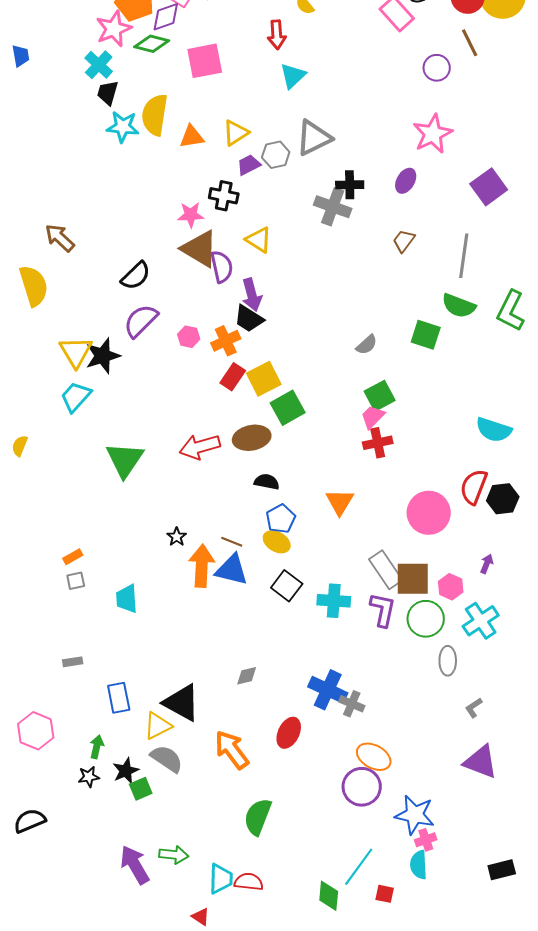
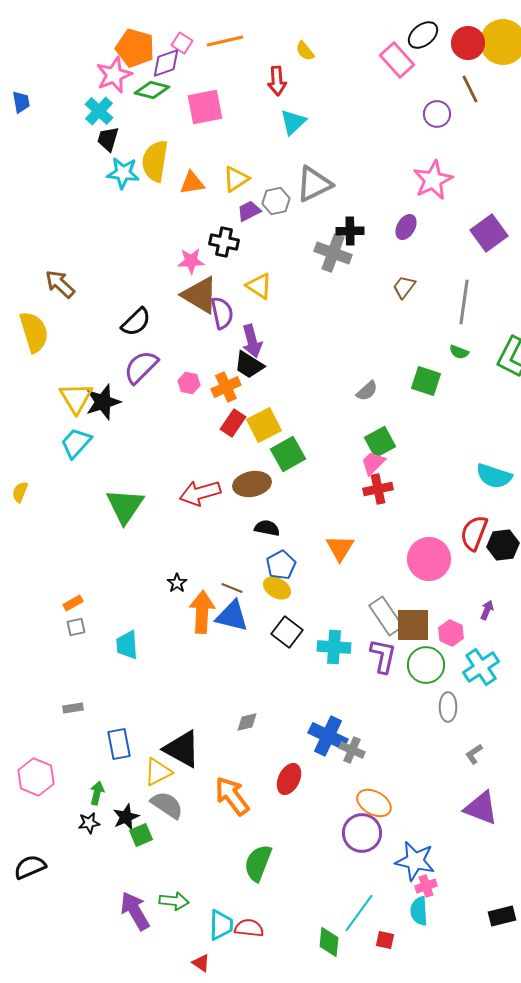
green semicircle: (459, 306) -> (459, 352), size x0.6

